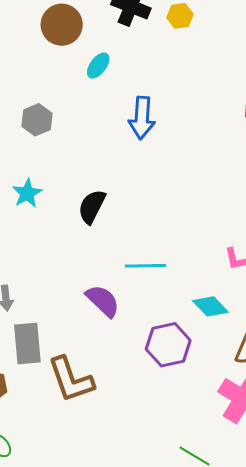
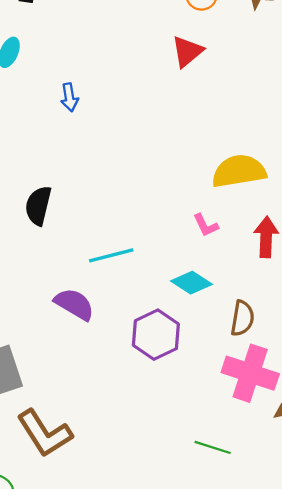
blue arrow: (142, 118) -> (69, 97), size x0.6
brown L-shape: (71, 380) -> (45, 433), moved

